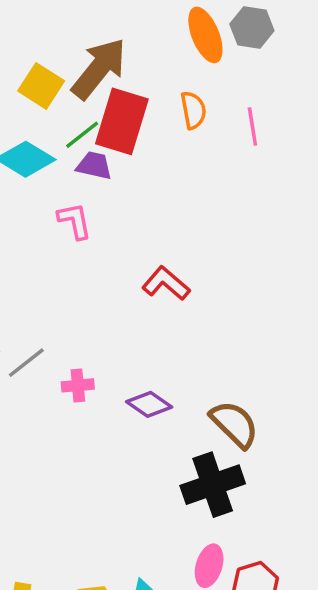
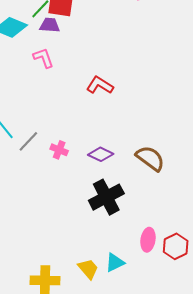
pink cross: (78, 385) -> (59, 150), turned 36
black cross: (213, 485) -> (106, 197), moved

